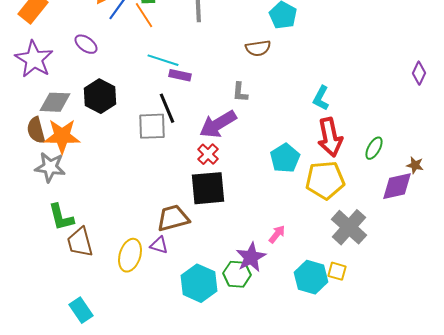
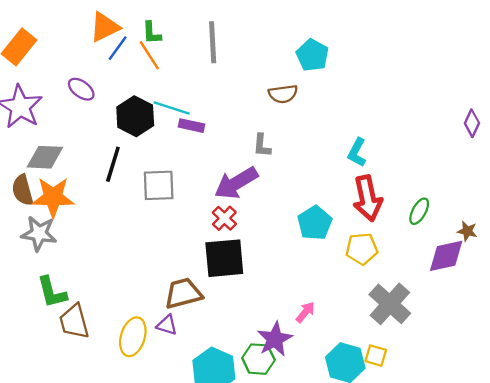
black hexagon: (100, 96) -> (135, 116), moved
black line: (167, 108) -> (113, 164), moved, turned 40
yellow pentagon: (325, 180) -> (362, 249), size x0.7

